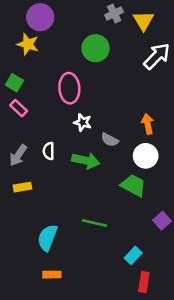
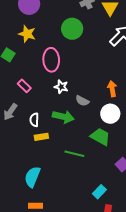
yellow star: (28, 44) -> (27, 34), moved
pink rectangle: (19, 108) -> (24, 86), moved
white semicircle: (49, 151) -> (34, 120), moved
yellow rectangle: (22, 187) -> (41, 137), moved
green line: (94, 223) -> (74, 154), moved

